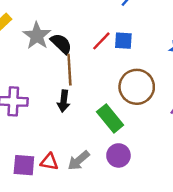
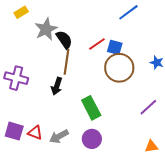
brown circle: (137, 87) -> (119, 68), moved

